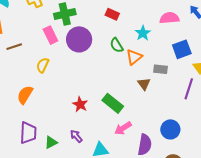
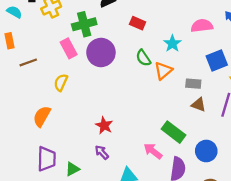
brown triangle: (144, 84) -> (199, 105), moved, turned -32
green rectangle: (113, 103) -> (174, 132), moved
pink arrow: (123, 128) -> (153, 151), turned 72
purple arrow: (76, 136) -> (102, 152), moved

